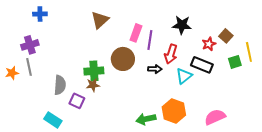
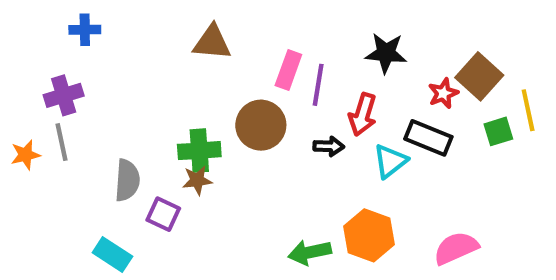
brown triangle: (100, 20) -> (212, 42), turned 48
brown square: (226, 36) -> (479, 76), size x1.5

